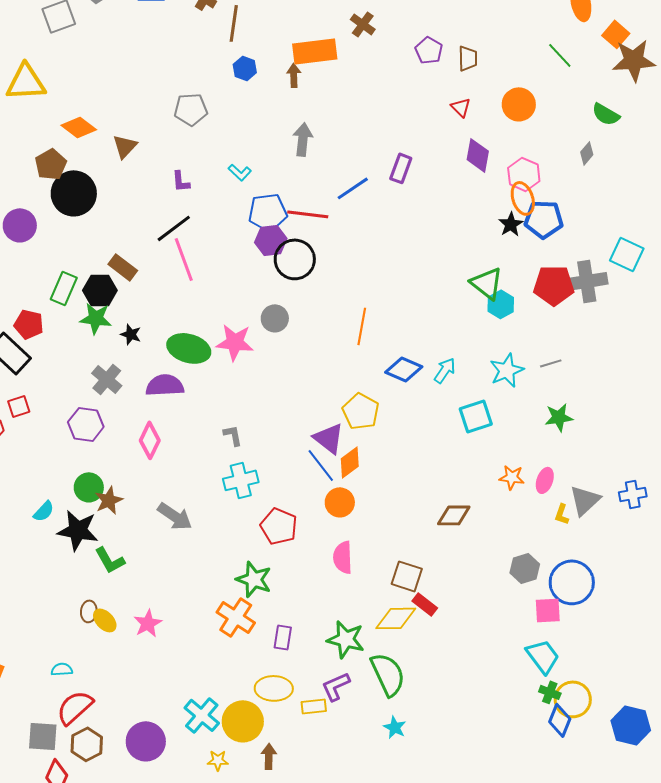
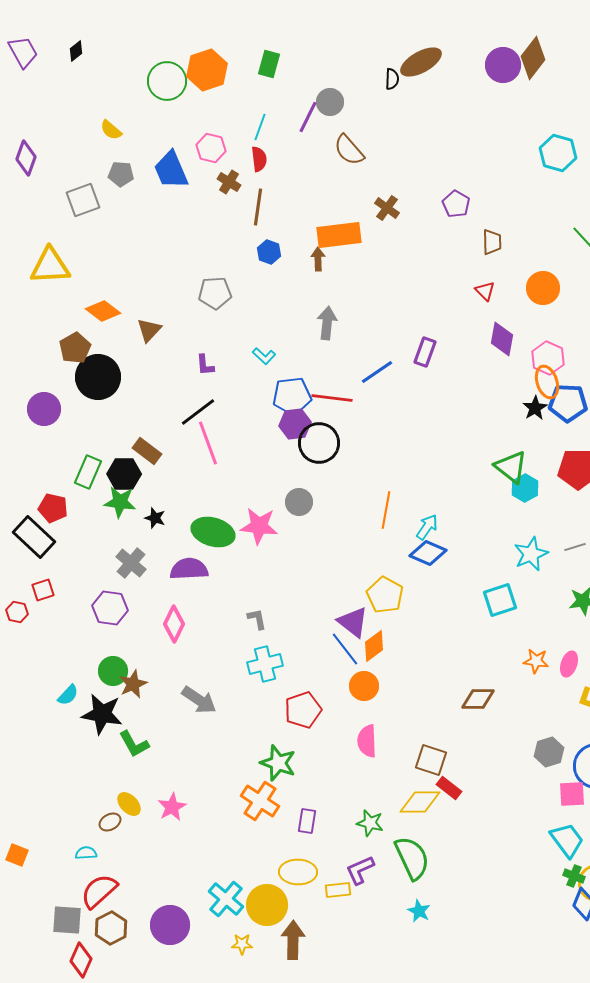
purple pentagon: (429, 50) -> (456, 204), moved
cyan arrow: (445, 370) -> (427, 527), moved
red pentagon: (279, 526) -> (303, 710), turned 30
brown ellipse: (89, 611) -> (110, 822), moved, turned 55
green star: (346, 639) -> (370, 823), size x0.7
brown arrow: (269, 756) -> (293, 940), size x1.5

